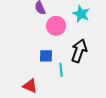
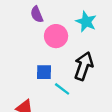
cyan line: (61, 70) -> (62, 89), turned -48

